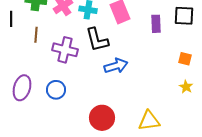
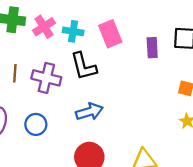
brown line: (36, 35) -> (15, 73), moved
blue arrow: (116, 66) -> (89, 112), moved

